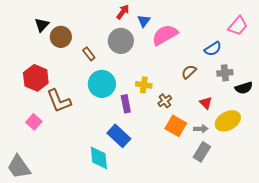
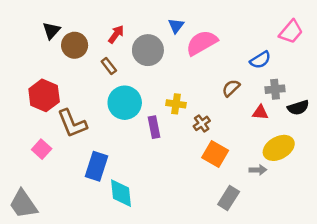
red arrow: (123, 12) -> (116, 34), moved
red triangle: (206, 103) -> (260, 112), moved, turned -40
gray arrow: (201, 129) -> (258, 170), moved
blue rectangle: (119, 136) -> (97, 166), moved, turned 65
gray rectangle: (202, 152) -> (229, 198), moved

